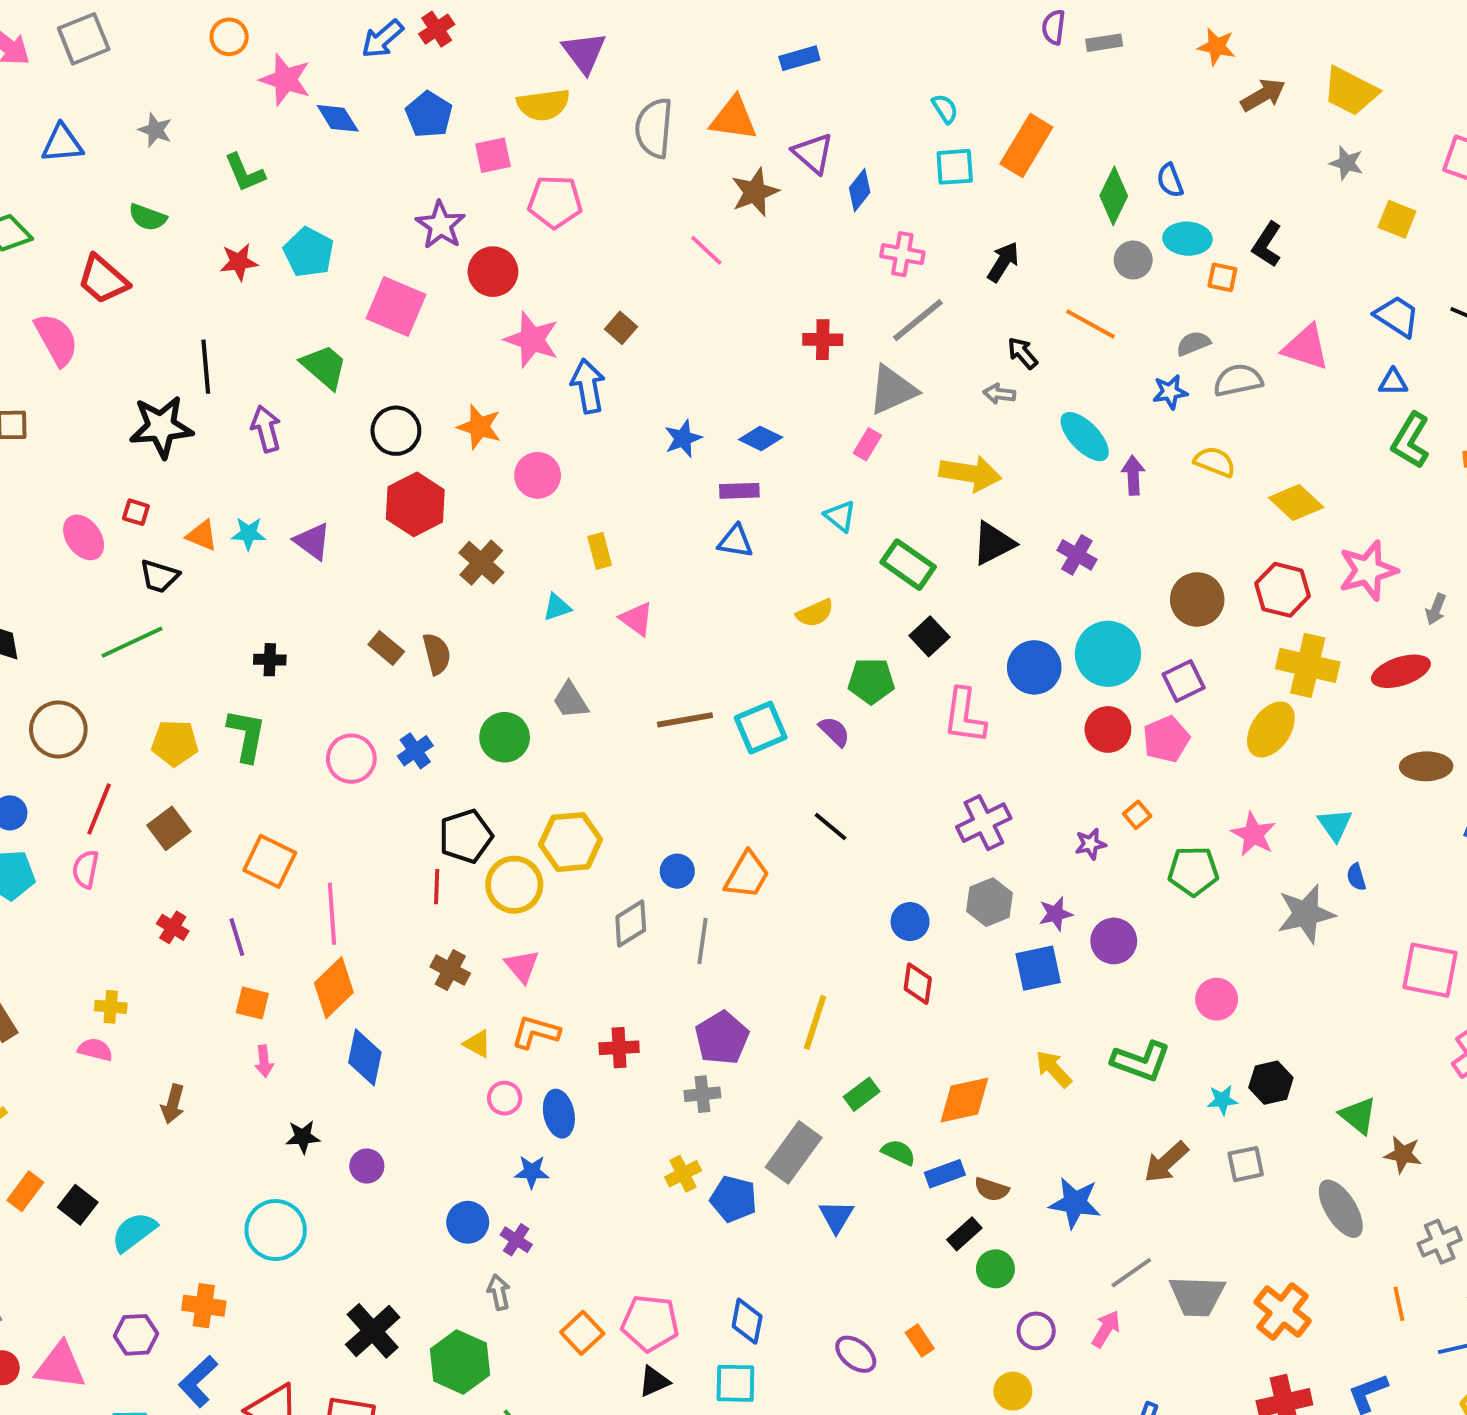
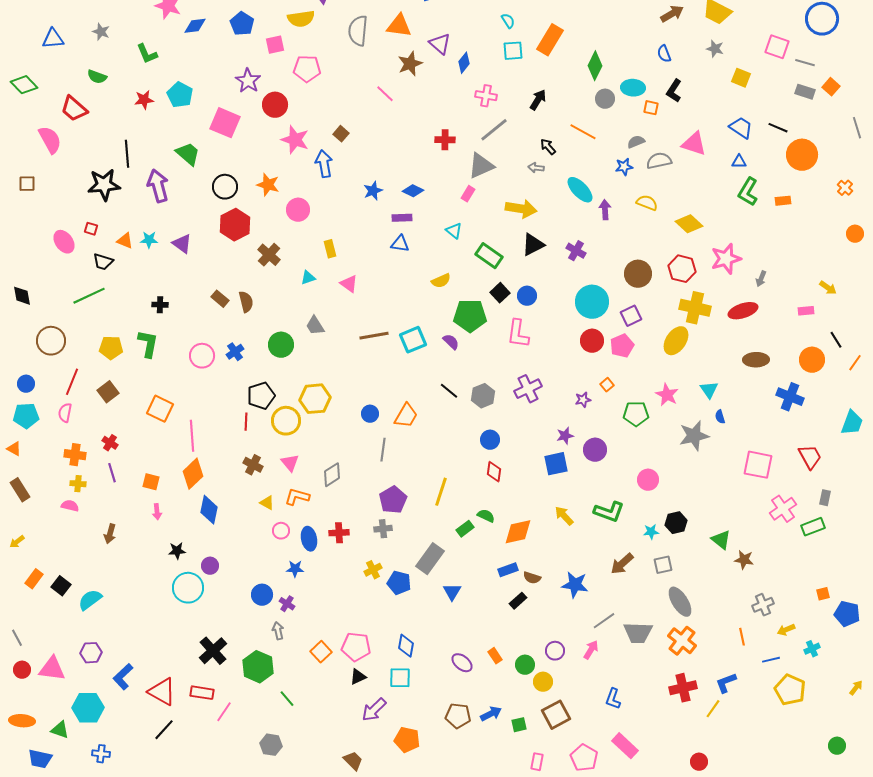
blue diamond: (338, 118) -> (195, 26), turned -65
blue semicircle: (1170, 180) -> (664, 54), moved
purple arrow: (266, 429) -> (158, 186), size x1.4
blue circle: (1034, 667) -> (527, 296), moved, size x0.7
green pentagon: (871, 681) -> (470, 316), size x1.4
gray hexagon: (990, 902) -> (483, 396), moved
gray diamond: (631, 923) -> (332, 475), moved
purple line: (237, 937) -> (112, 473), moved
red cross: (619, 1048) -> (339, 533), moved
green semicircle: (898, 1152) -> (486, 516), moved
gray ellipse: (1341, 1209) -> (680, 602), moved
cyan circle: (276, 1230) -> (188, 588), moved
green circle: (995, 1269) -> (525, 665), moved
orange cross: (204, 1306) -> (75, 455), moved

